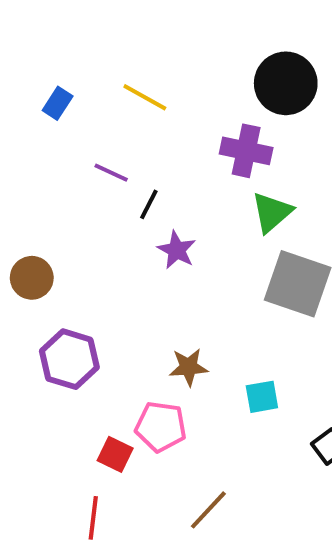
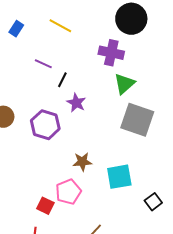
purple hexagon: (69, 359) -> (45, 125), moved
cyan square: (262, 397) -> (119, 177), size x1.5
pink pentagon: (161, 427) -> (68, 192), turned -30

